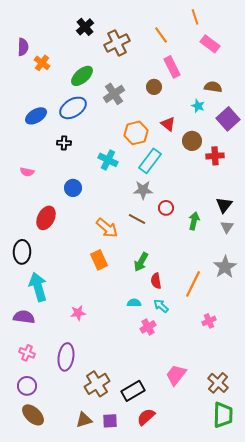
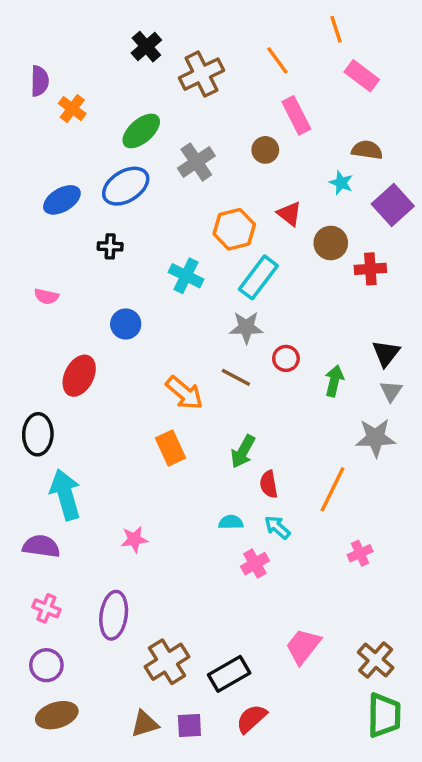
gray star: (225, 267) -> (376, 438), moved, turned 30
brown ellipse: (33, 415) -> (57, 715), turned -60

